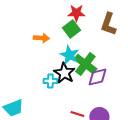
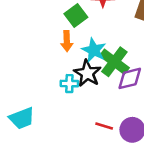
green square: (71, 29) -> (76, 15), moved
orange arrow: (41, 38) -> (67, 41), moved, turned 84

